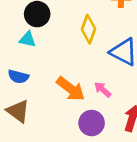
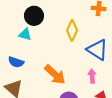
pink arrow: (103, 90) -> (92, 76), moved, turned 40

